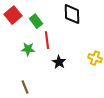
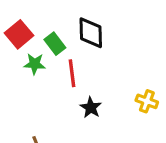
black diamond: (72, 14) -> (91, 33), moved
green star: (28, 49) -> (35, 64), moved

